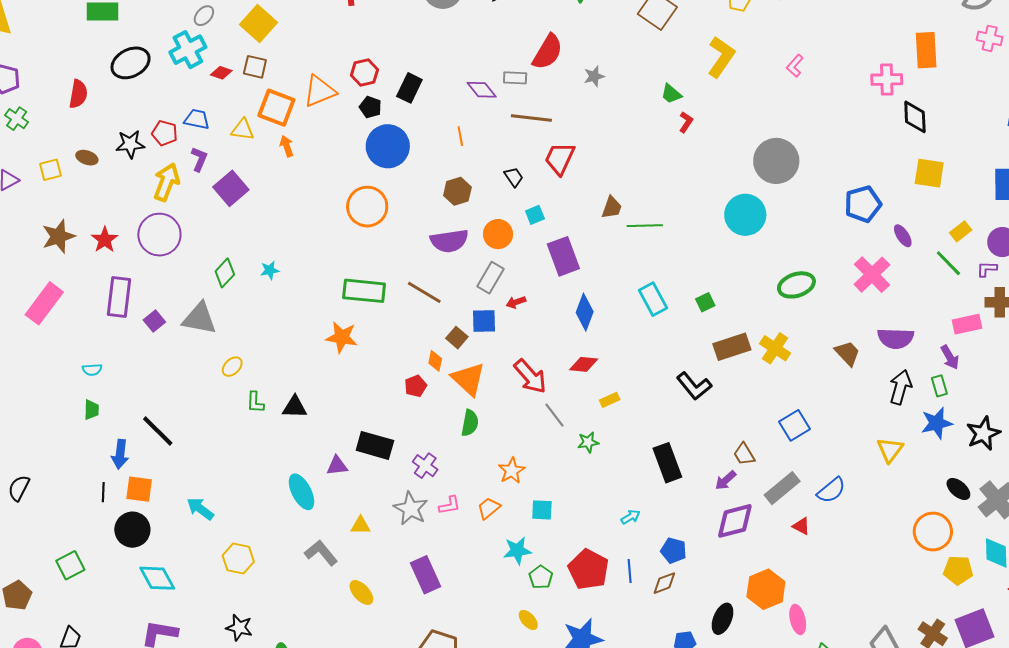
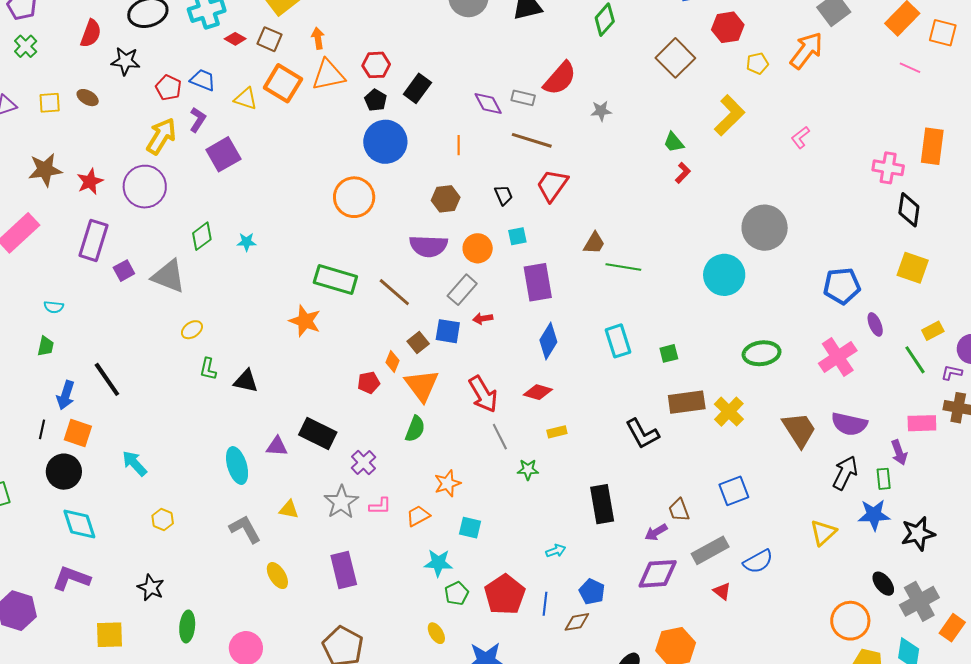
black star: (130, 144) -> (126, 61), moved
orange arrow: (287, 146) -> (318, 38), moved
brown trapezoid: (847, 353) -> (799, 430), size x1.4
yellow hexagon: (238, 559) -> (163, 519), size x0.7

